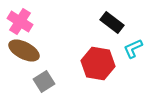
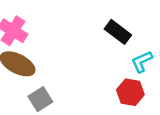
red hexagon: (98, 64) -> (130, 92), moved, size x0.7

